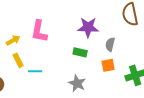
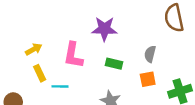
purple star: (88, 27) -> (104, 29), moved
pink L-shape: (39, 31) -> (73, 55), moved

